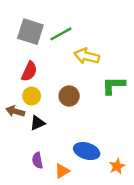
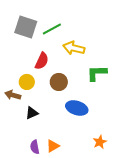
red semicircle: (29, 71) -> (42, 61), moved
black triangle: (37, 123) -> (32, 113), moved
blue ellipse: (87, 151) -> (77, 108), moved
purple semicircle: (37, 160) -> (35, 147), moved

